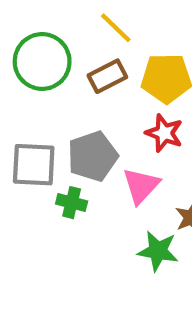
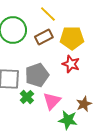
pink triangle: (141, 186) -> (52, 101), moved
green cross: (72, 203) -> (27, 97), turned 32

